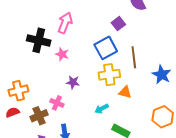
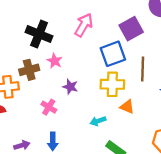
pink arrow: (65, 23) -> (84, 25), moved
purple square: (118, 24) -> (131, 29), size x1.5
pink star: (62, 54) -> (55, 61), moved
brown cross: (39, 116) -> (29, 70), moved

